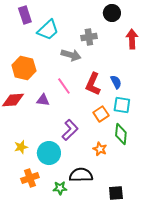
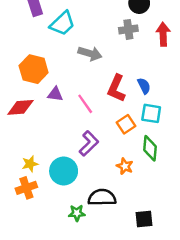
gray cross: (89, 37) -> (128, 29), moved
pink line: (64, 86) -> (85, 104), moved
purple triangle: (43, 100) -> (55, 94), moved
orange cross: (30, 178) -> (26, 188), moved

